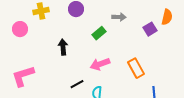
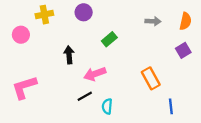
gray arrow: (119, 17) -> (153, 21), moved
purple square: (150, 29) -> (183, 50), moved
pink arrow: (100, 64) -> (95, 74), moved

